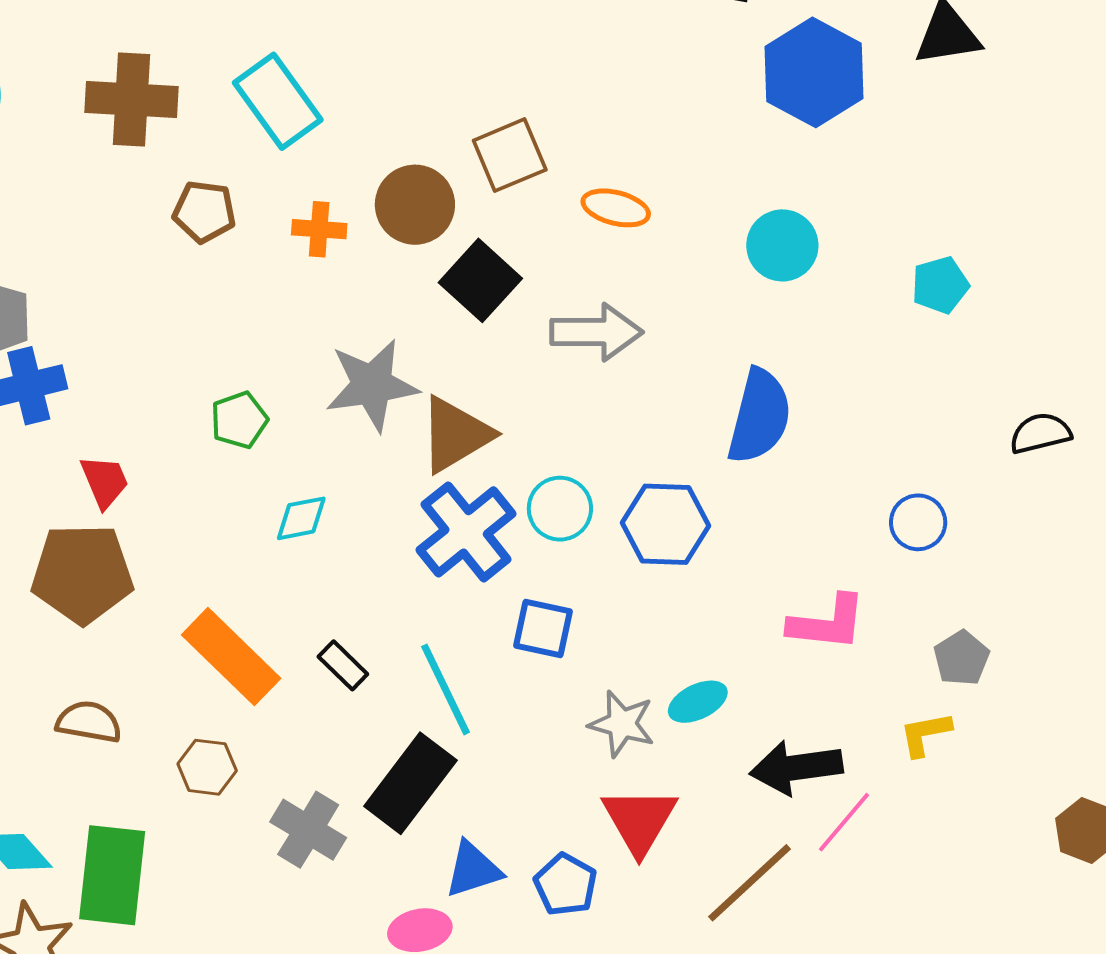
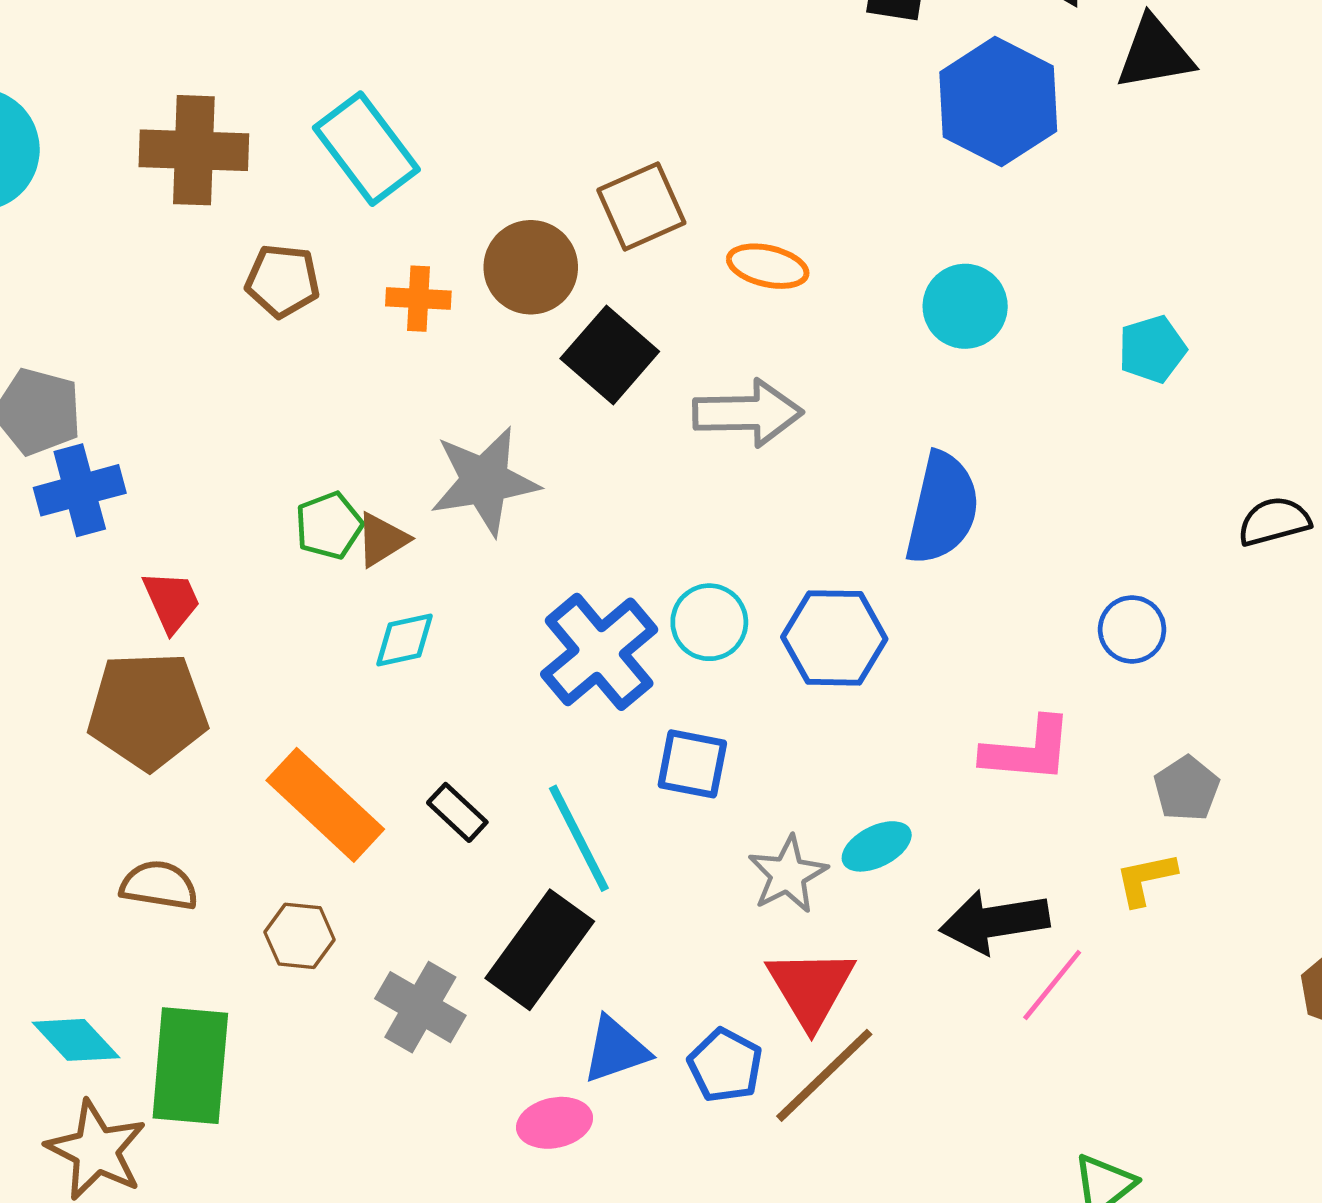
brown triangle: (455, 434) -> (382, 540), moved, size x0.6
gray star: (622, 724) -> (788, 874), turned 30
brown line: (750, 883) -> (824, 1075), moved

